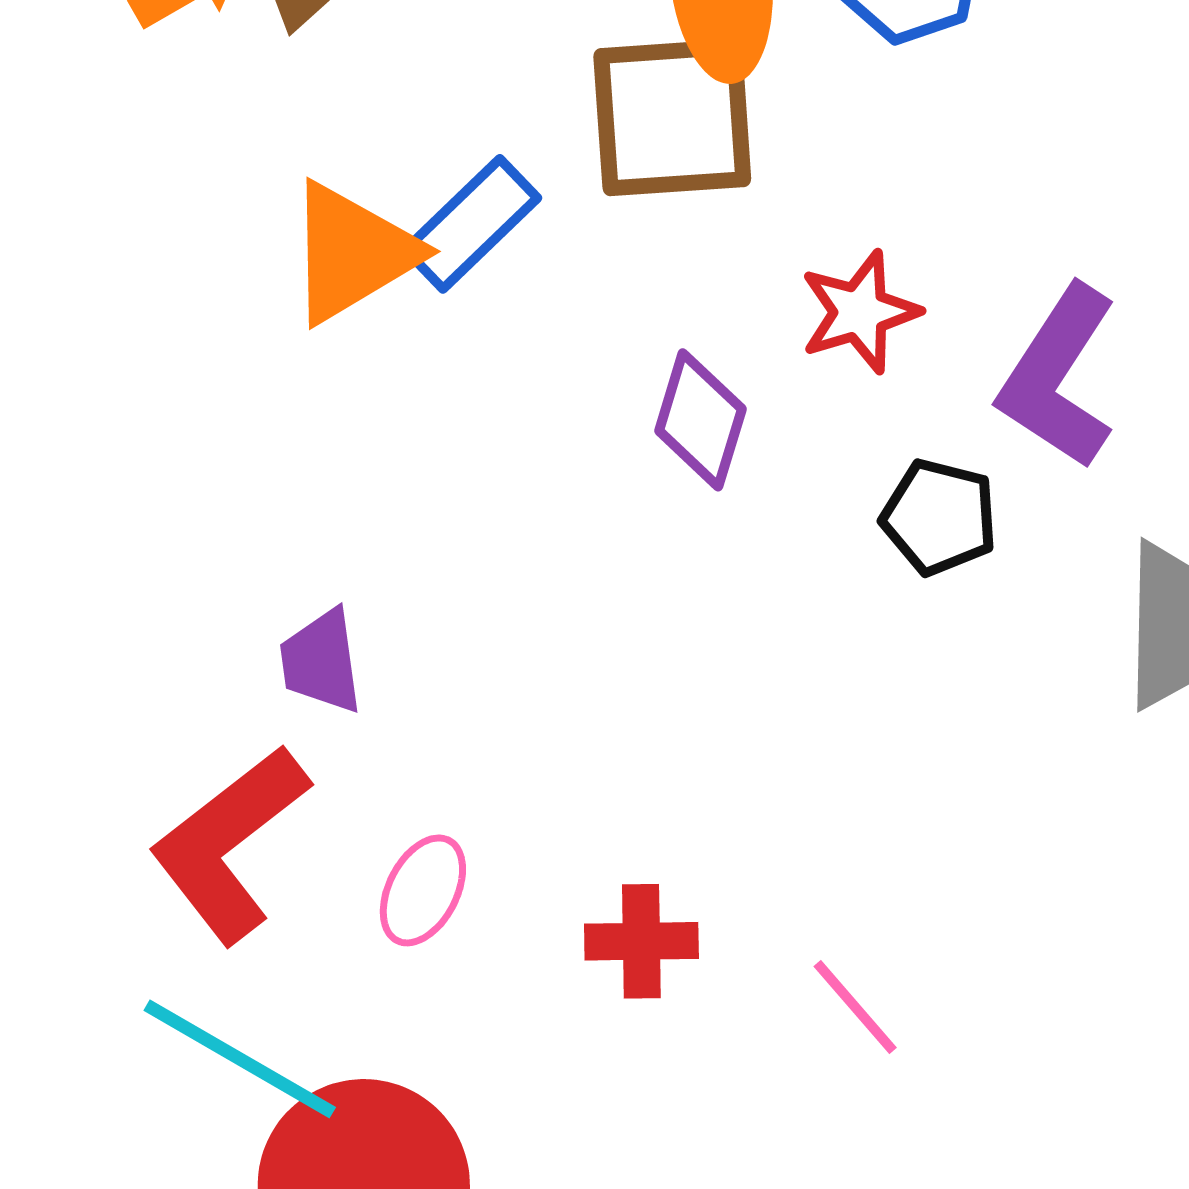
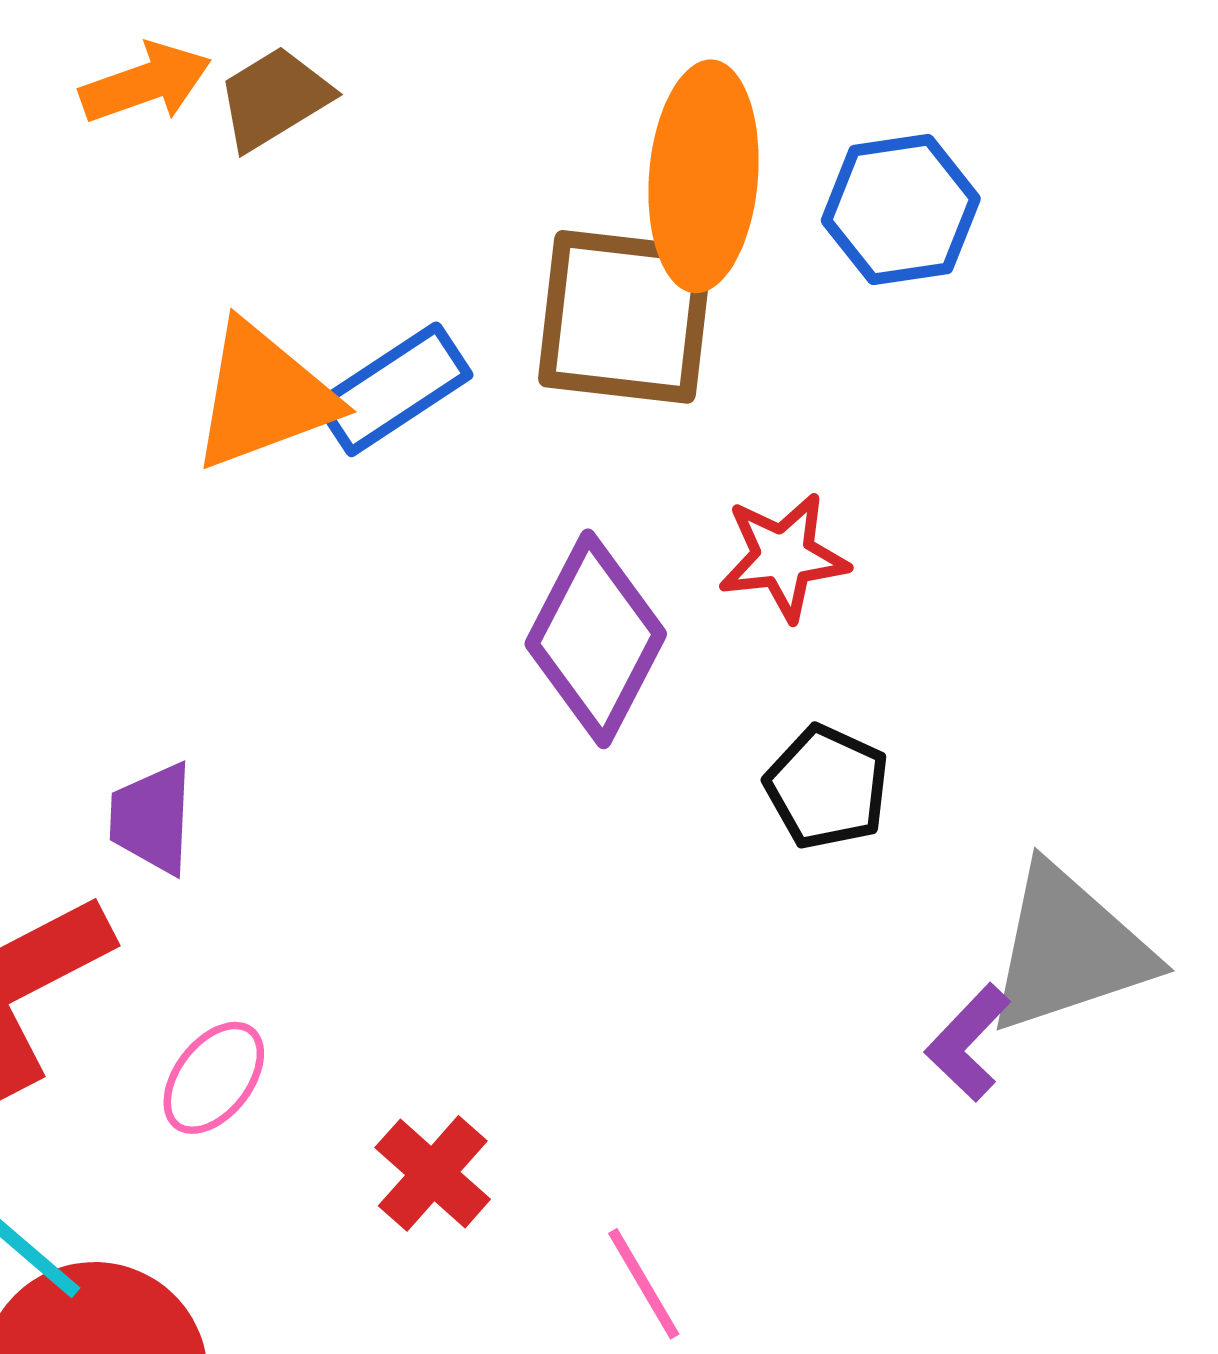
purple L-shape: (1058, 377) -> (968, 1042), moved, size x0.6
purple diamond: (700, 420) -> (596, 639), size x1.4
red cross: (641, 941) -> (433, 1173), turned 32

